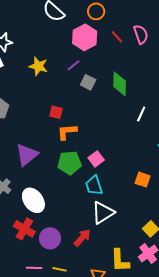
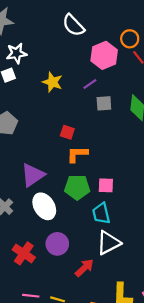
orange circle: (96, 11) -> (130, 39), moved
gray square: (88, 82) -> (104, 103), turned -35
pink square: (96, 159) -> (106, 185), turned 35
white ellipse: (33, 200) -> (44, 206), moved
purple circle: (50, 238) -> (57, 244), moved

